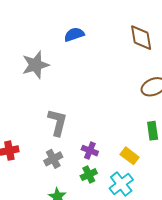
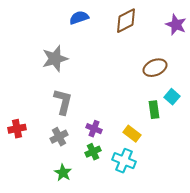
brown diamond: (141, 38) -> (126, 21), moved, turned 72
gray star: (35, 65) -> (55, 59), moved
cyan cross: (121, 184) -> (124, 161), turned -30

